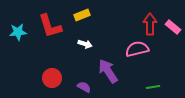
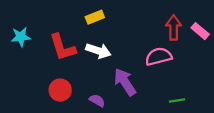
red L-shape: (50, 26) -> (62, 47), moved
white arrow: (85, 44) -> (98, 51), size x1.5

